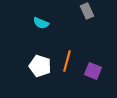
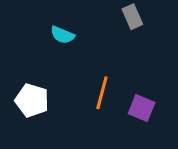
white pentagon: (40, 66) -> (32, 100), moved

